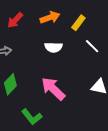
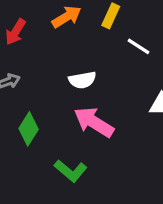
white semicircle: (53, 47) -> (82, 80), moved

